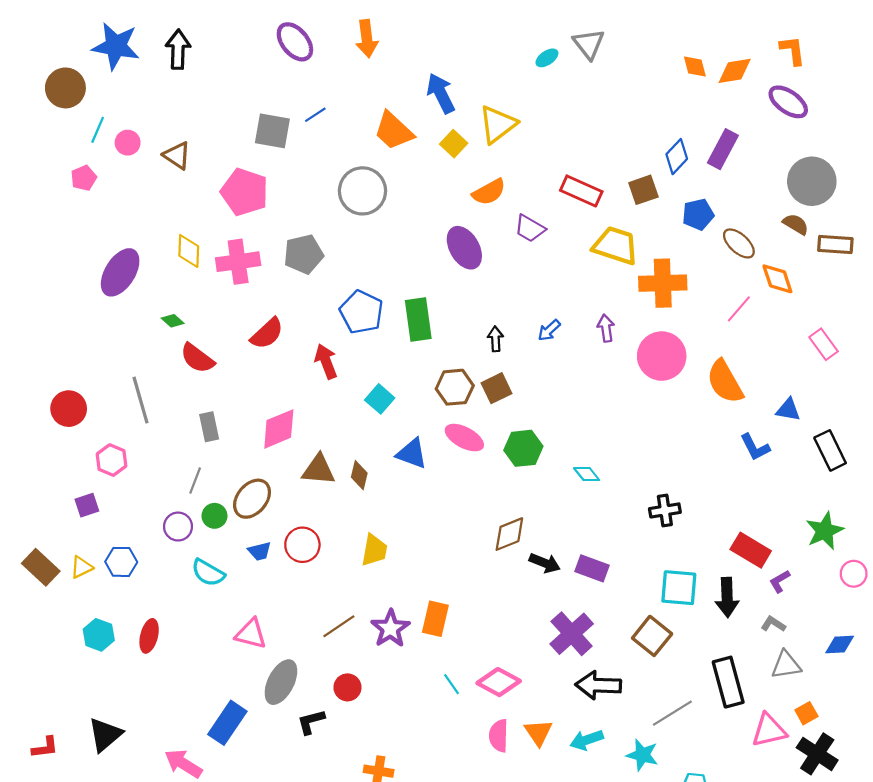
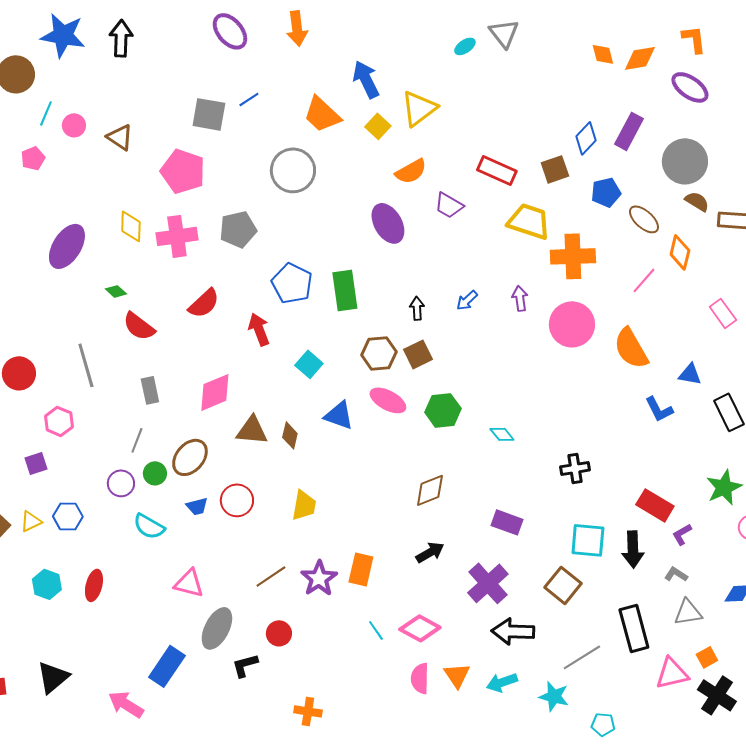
gray circle: (812, 181) -> (685, 161), moved
orange diamond: (777, 279) -> (680, 252), turned 32
black arrow: (545, 563) -> (430, 552), moved, turned -52

